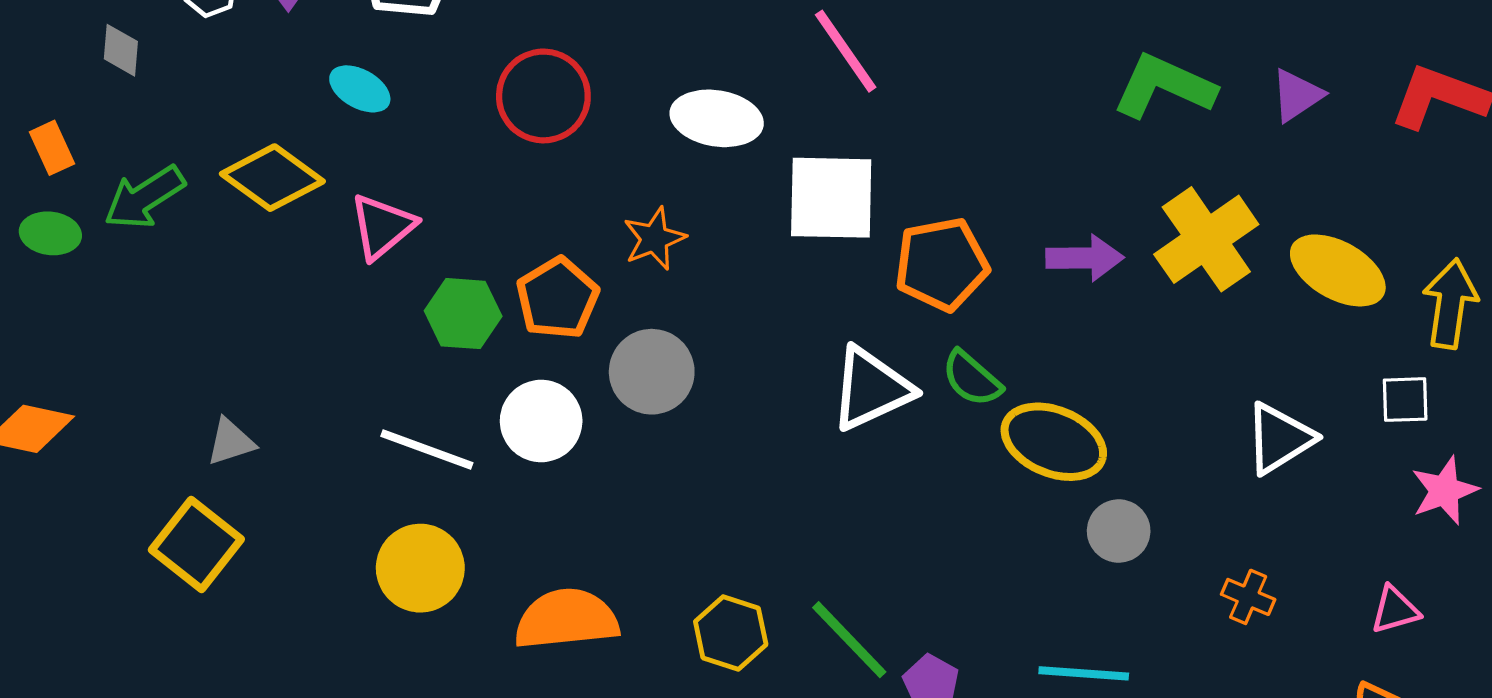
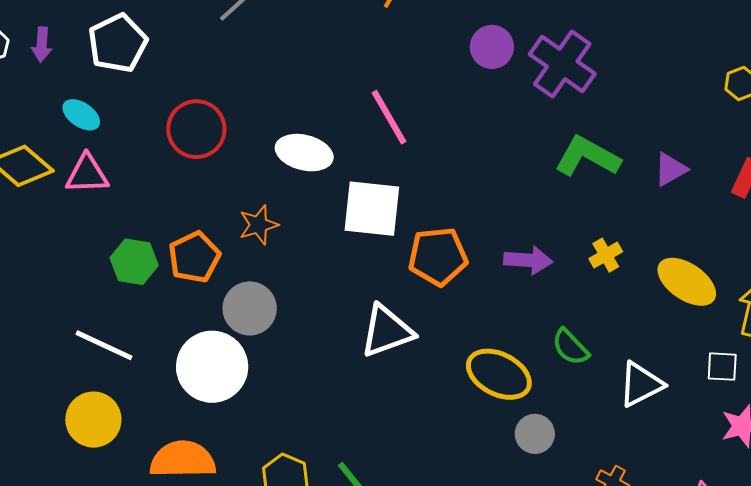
pink triangle: (382, 227) -> (87, 174), moved, turned 33
yellow cross: (1206, 239) -> (606, 255), size x0.5
green semicircle: (972, 378) -> (570, 347), moved
white circle: (541, 421) -> (212, 367), moved, size x1.4

